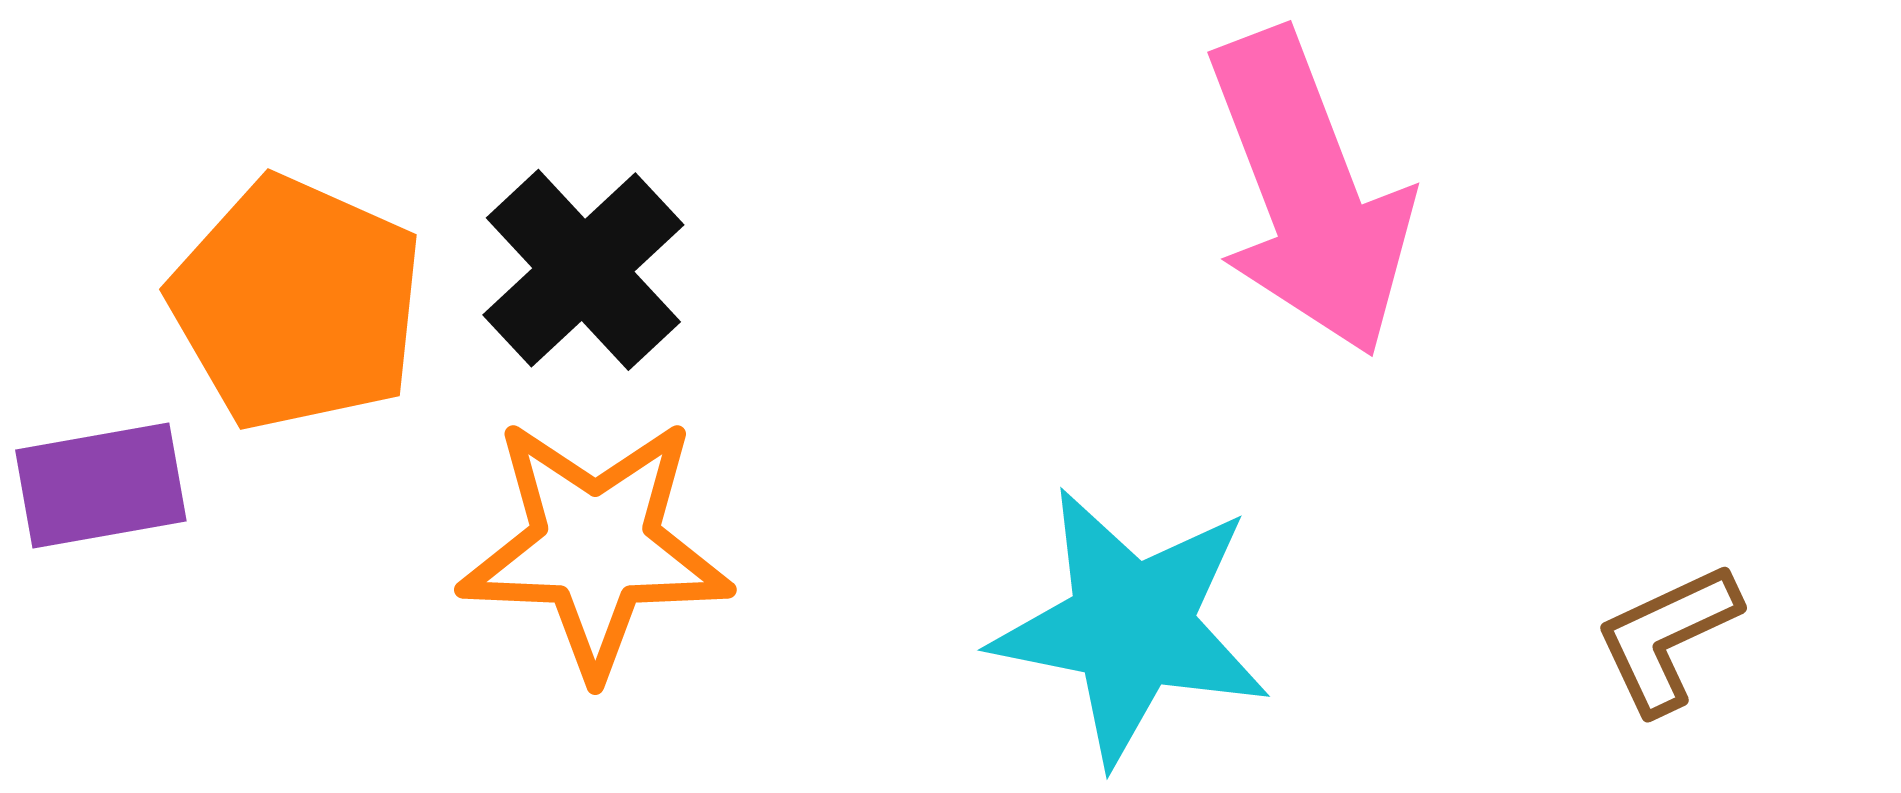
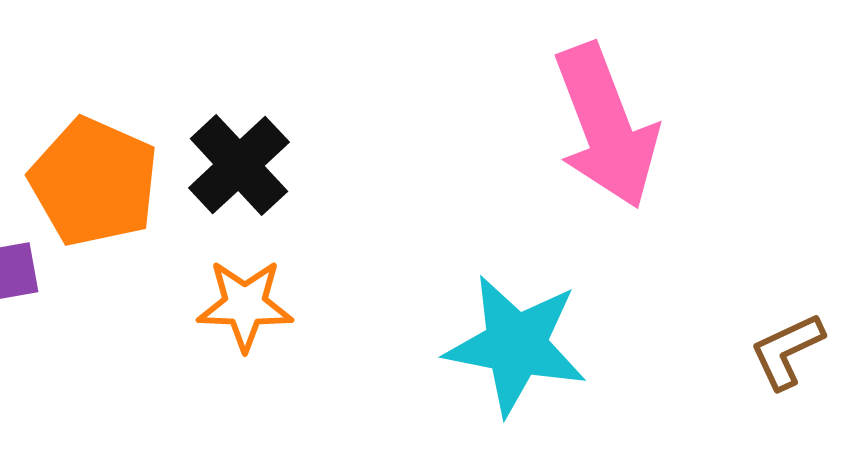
orange star: (595, 547) -> (245, 305), size x0.7

